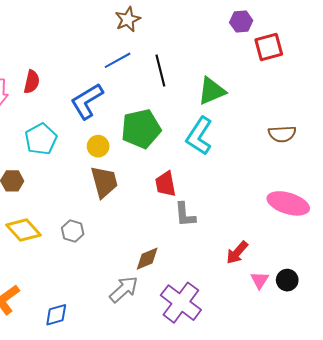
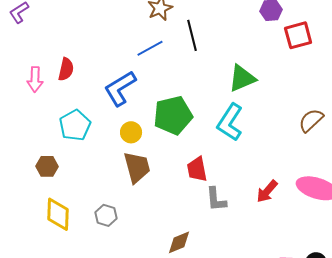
black line: (160, 71) -> (192, 35), moved
brown semicircle: (282, 134) -> (311, 120), turned 140
yellow diamond: (23, 230) -> (58, 214), turned 44
red arrow: (237, 252) -> (267, 191), moved

